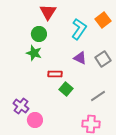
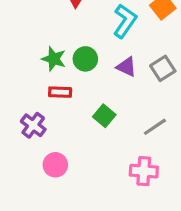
green circle: (39, 34) -> (85, 59), moved
red rectangle: (55, 74) -> (60, 92), moved
purple cross: (21, 106) -> (33, 125), moved

